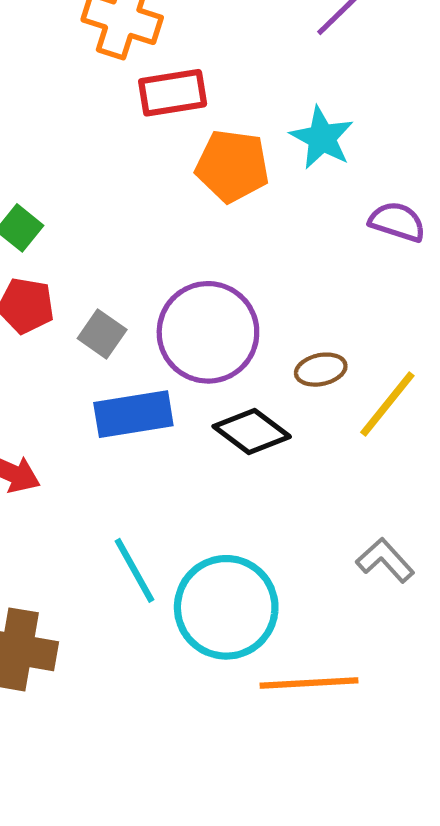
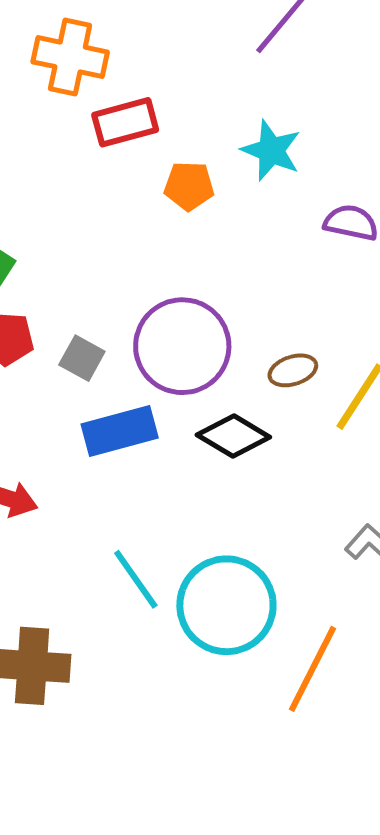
orange pentagon: (232, 166) -> (189, 186), size x0.7
orange line: (309, 683) -> (312, 669), turned -54

